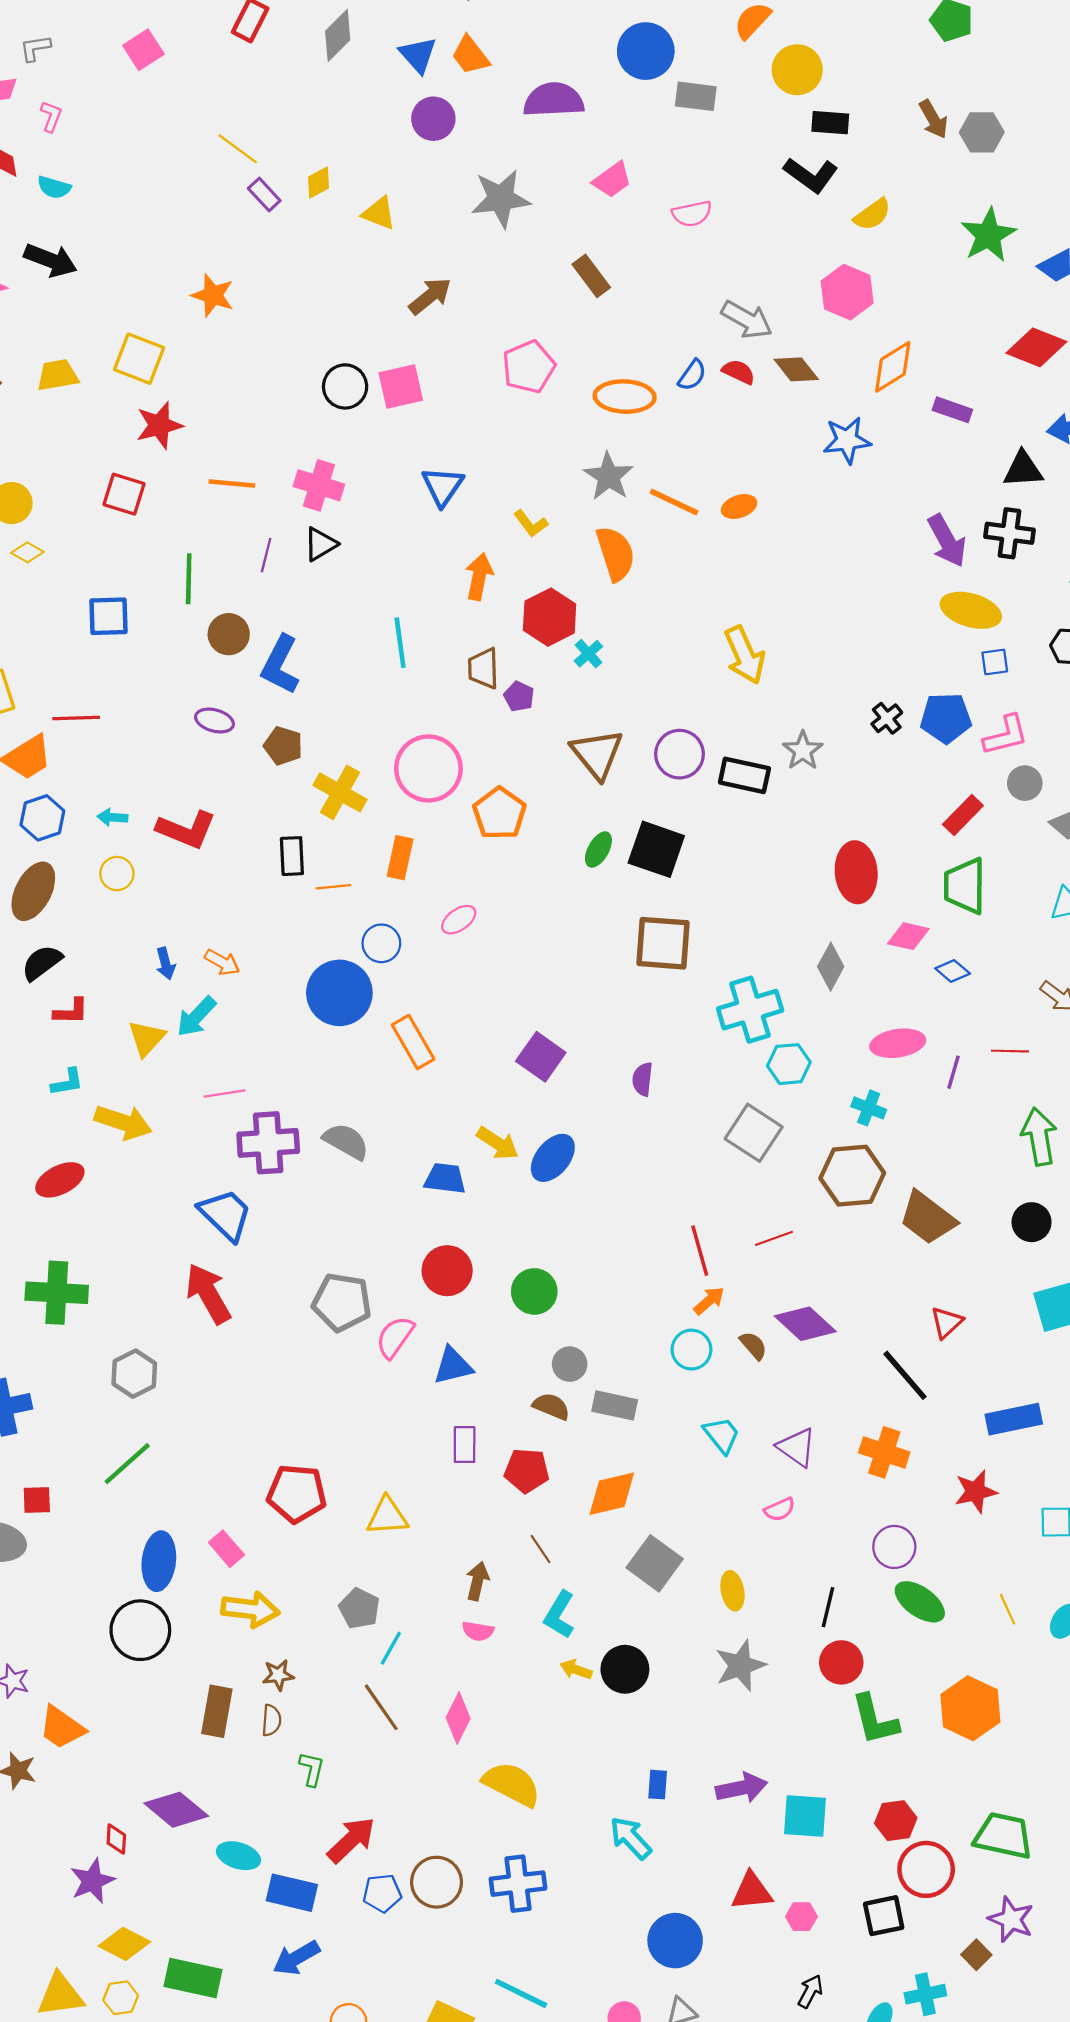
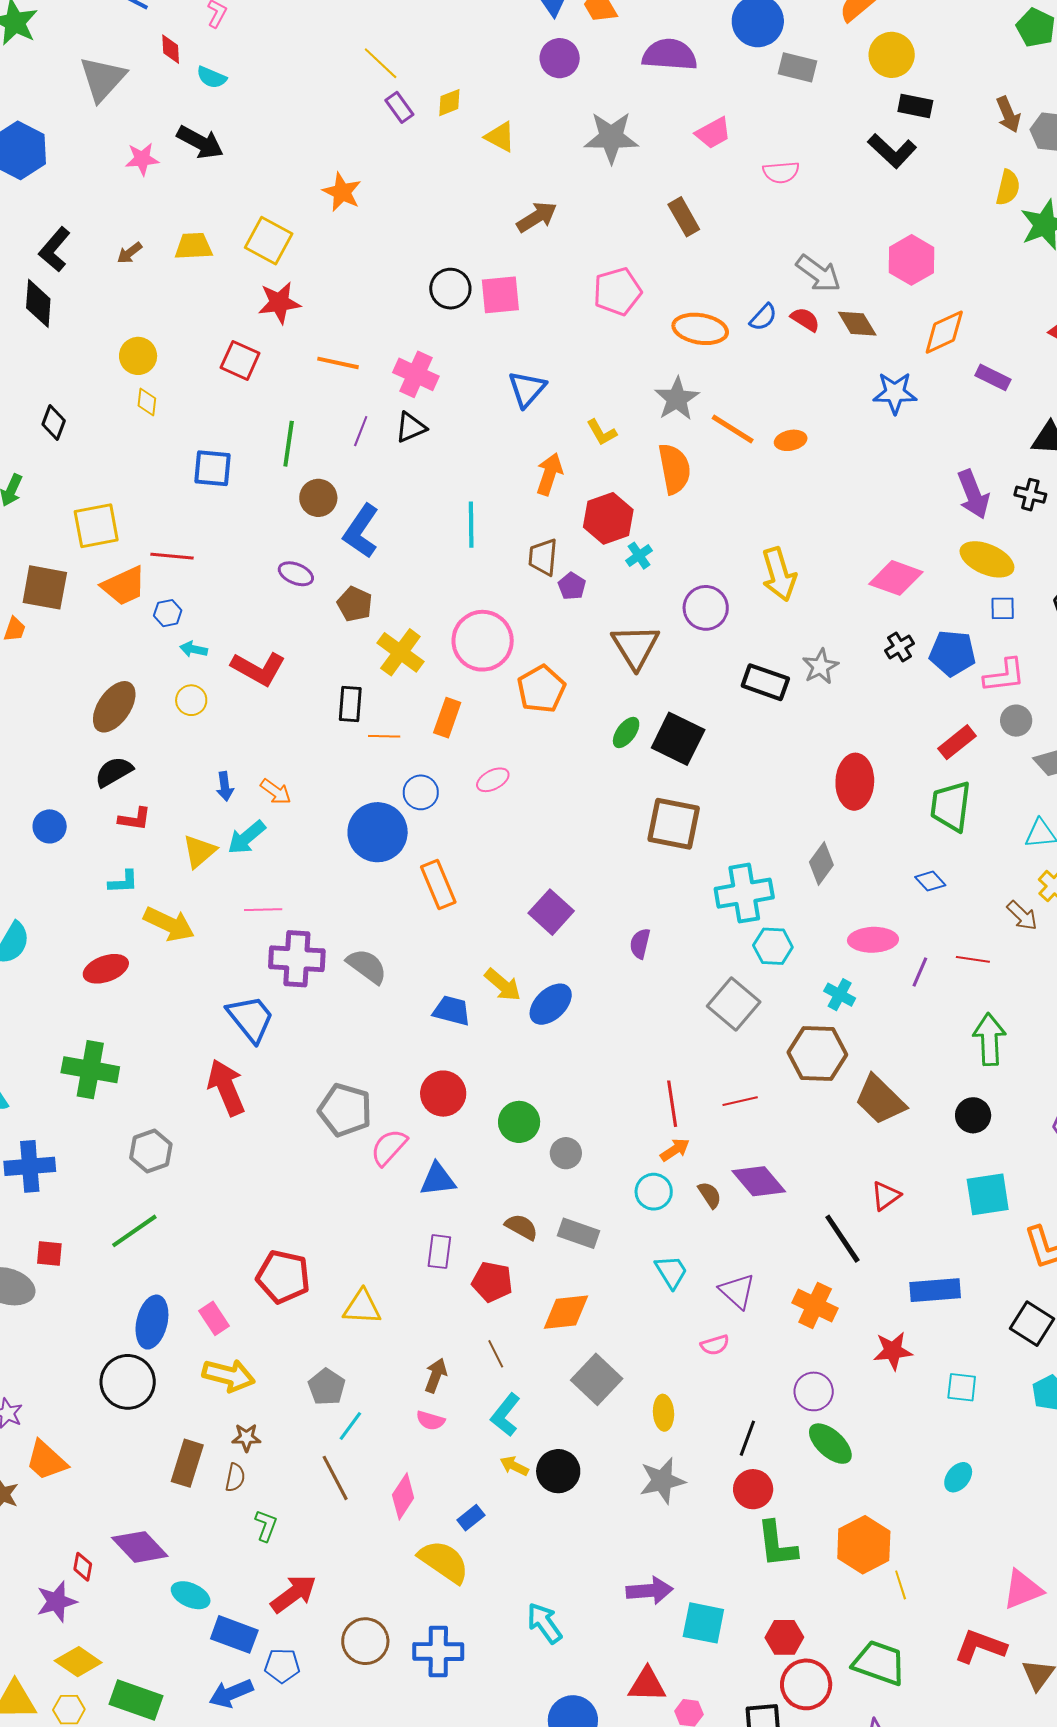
yellow semicircle: (872, 214) -> (1008, 187), moved, turned -48
black cross: (1010, 533) -> (1030, 495), size x0.7
yellow diamond: (27, 552) -> (147, 402), turned 60
purple circle: (680, 754) -> (706, 608), moved
blue hexagon: (42, 818) -> (168, 613), moved, size x0.7
pink diamond: (908, 936) -> (896, 578), moved, size x1.4
gray circle: (570, 1364) -> (566, 1153), moved
yellow line: (1008, 1609) -> (901, 1585), moved
blue rectangle: (658, 1785) -> (471, 1518), moved, turned 40
blue pentagon: (382, 1893) -> (282, 1666), moved

